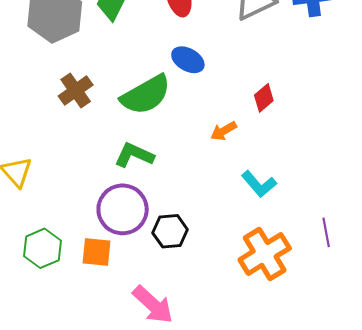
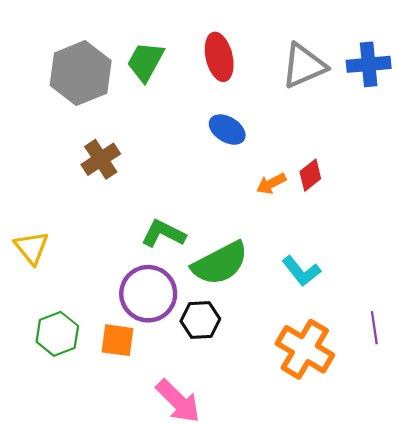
green semicircle: (146, 95) -> (220, 263), moved
orange arrow: (224, 131) -> (271, 184), moved
orange cross: (265, 254) -> (305, 349), turned -30

